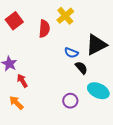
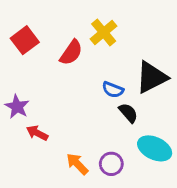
red semicircle: (44, 29) -> (71, 53), turned 30
red arrow: (22, 81) -> (37, 133), turned -32
orange arrow: (16, 103) -> (77, 164), moved

